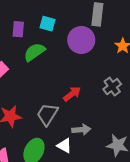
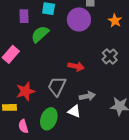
red arrow: (72, 94) -> (76, 66), turned 56

